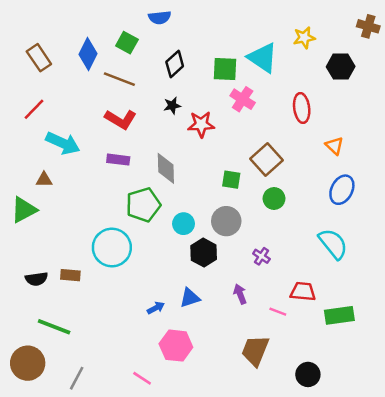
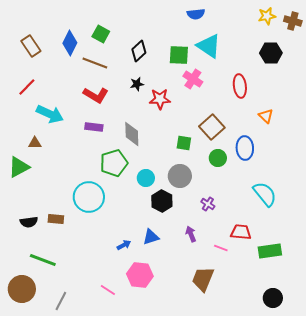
blue semicircle: (160, 18) -> (196, 14), moved
yellow star: (304, 38) -> (267, 16), moved
blue ellipse: (342, 190) -> (245, 148), moved, turned -30
black circle: (308, 374) -> (273, 298), moved
pink line: (142, 378) -> (108, 290), moved

